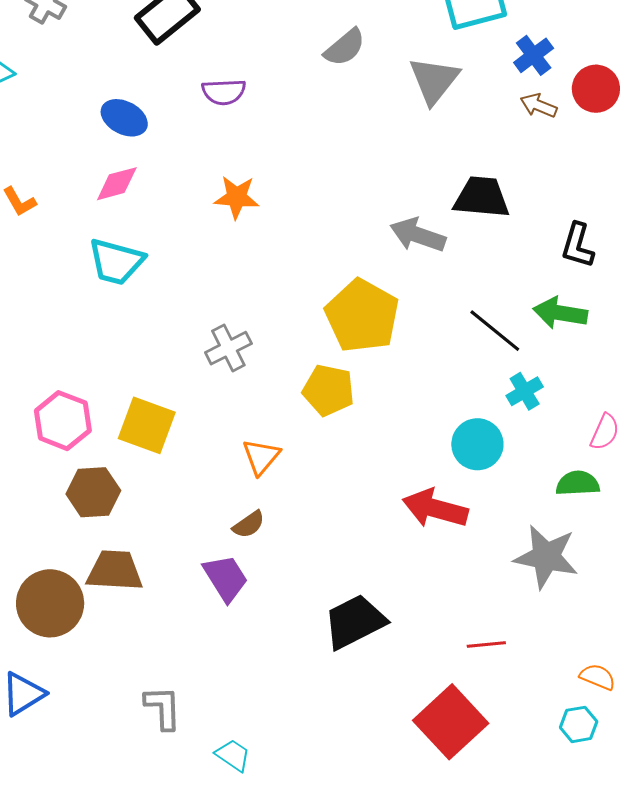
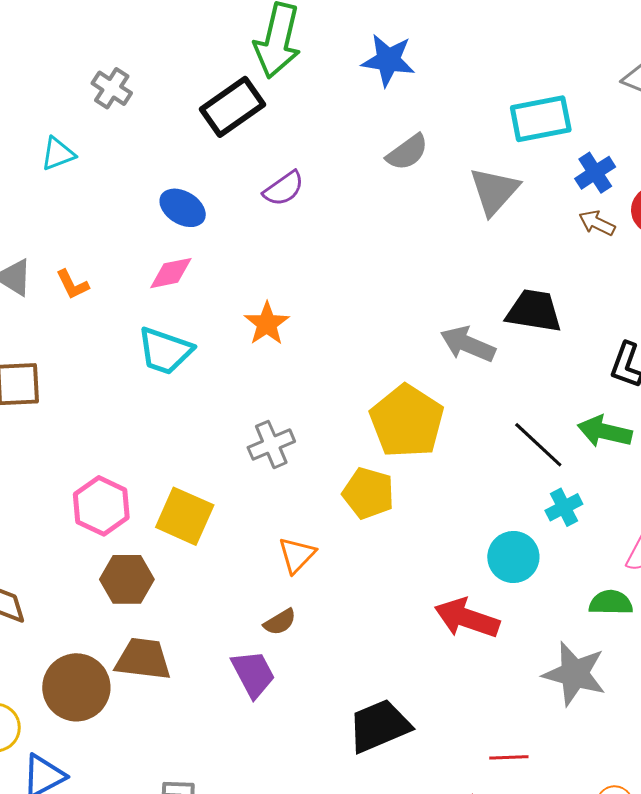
purple semicircle: (224, 92) -> (284, 189), turned -36
orange star: (237, 197) -> (267, 324), moved, turned 30

